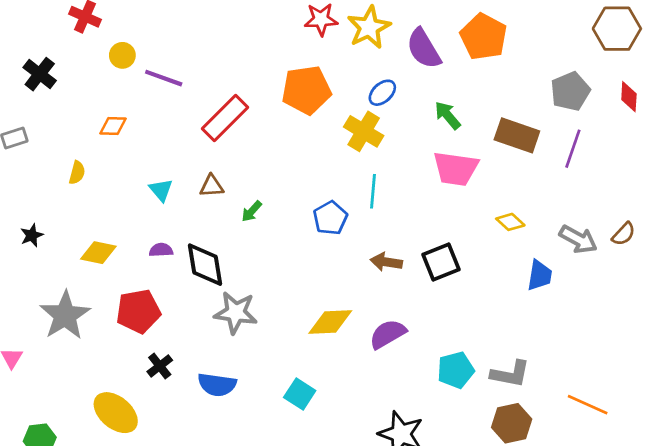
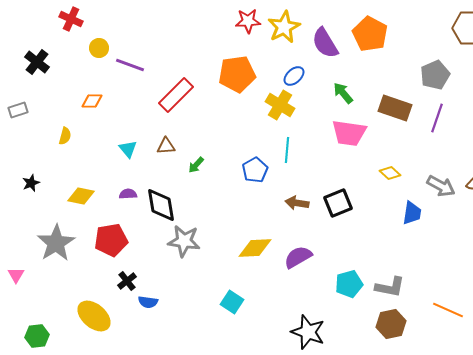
blue semicircle: (217, 385) -> (148, 302), moved, size x0.7

